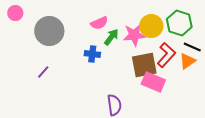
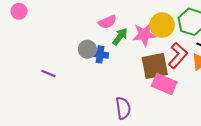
gray circle: (49, 31) -> (87, 49), moved, size x0.6
purple line: (43, 72) -> (48, 73), turned 72

